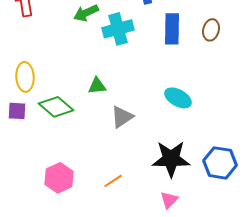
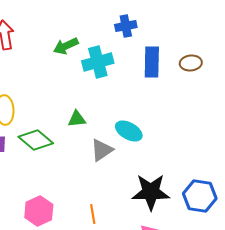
brown ellipse: (211, 30) -> (191, 63), turned 70
cyan ellipse: (178, 98) -> (129, 131), moved
orange line: (113, 181) -> (93, 214), turned -66

